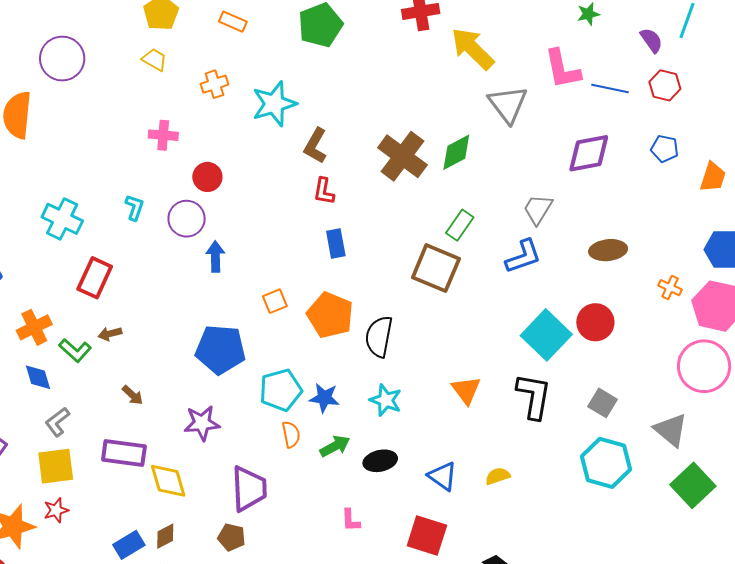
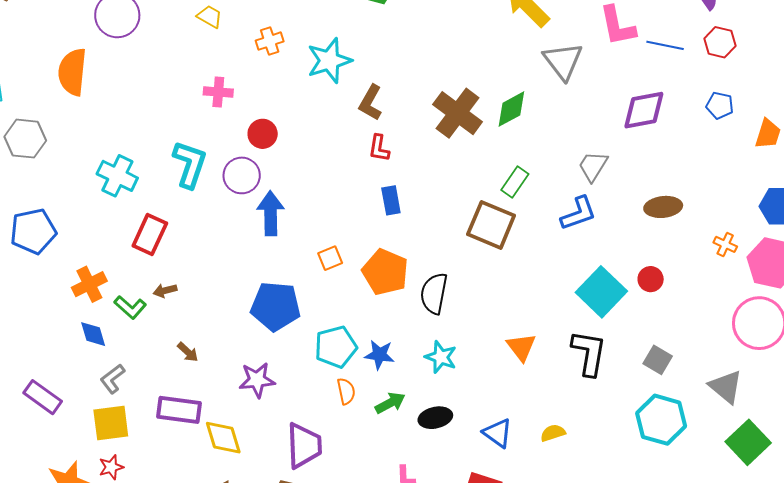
cyan L-shape: (135, 207) -> (190, 164), size x1.8
blue arrow: (215, 257) -> (271, 213), size x1.4
red circle: (595, 322) -> (651, 279), size x0.7

